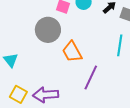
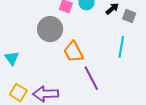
purple line: (91, 78) -> (91, 78), turned -55

